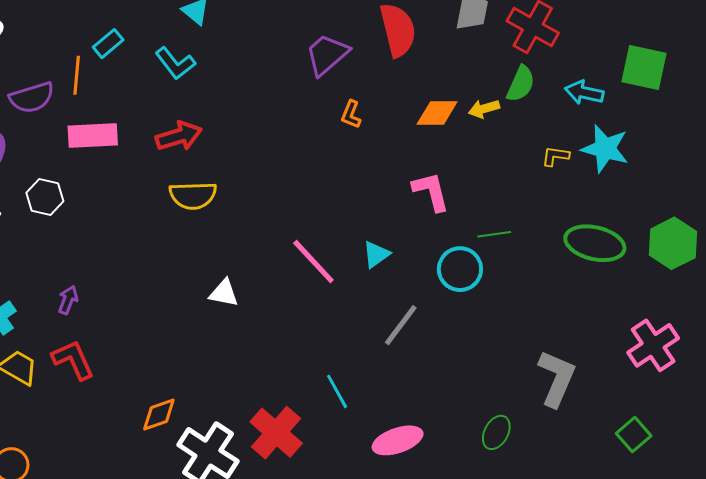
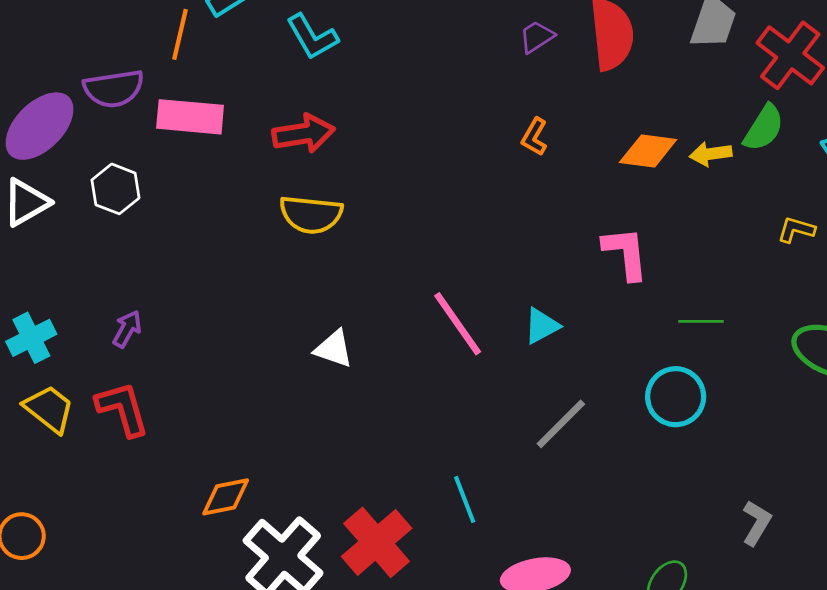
purple trapezoid: (327, 55) -> (537, 37), moved, size x0.6
purple semicircle: (32, 98) -> (114, 89), moved
cyan circle: (460, 269) -> (676, 397), moved
gray L-shape: (557, 378) -> (757, 523), size x0.6

